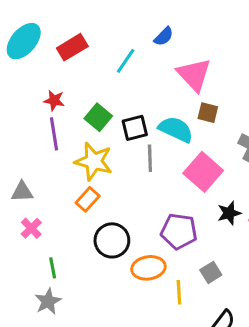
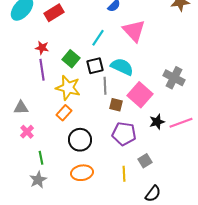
cyan line: (126, 61) -> (98, 38), moved
brown square: (208, 113) -> (116, 105), moved
orange ellipse: (148, 268) -> (82, 173), moved

